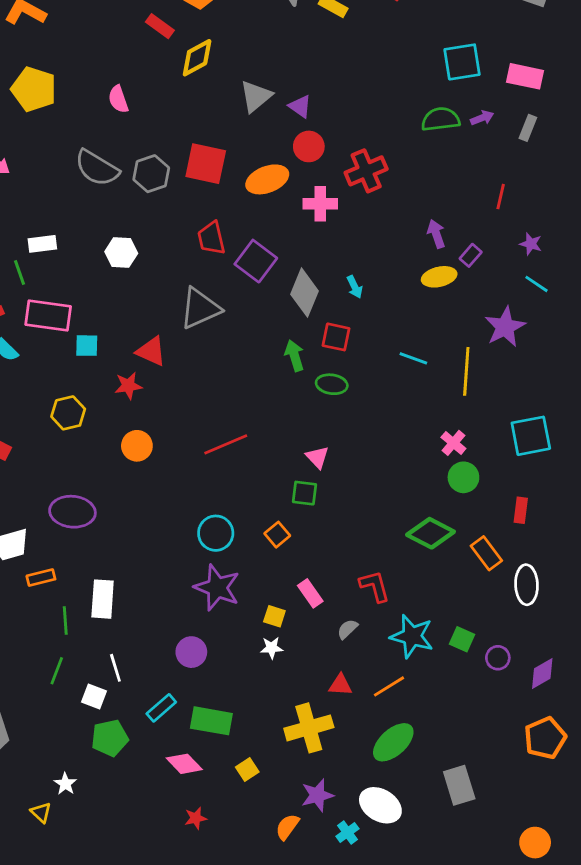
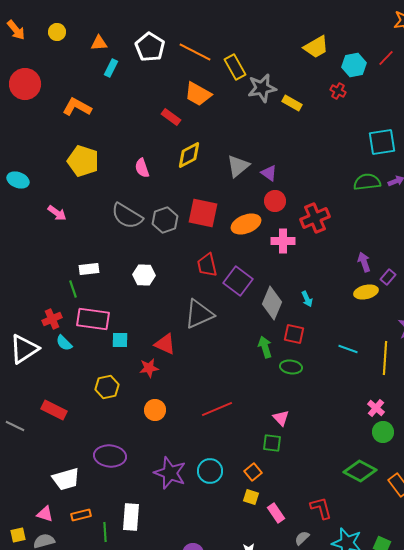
yellow diamond: (197, 58) -> (189, 155), moved
orange rectangle: (41, 578) -> (81, 515), moved
purple star: (217, 588) -> (170, 473), moved
yellow square: (274, 616) -> (251, 497), moved

